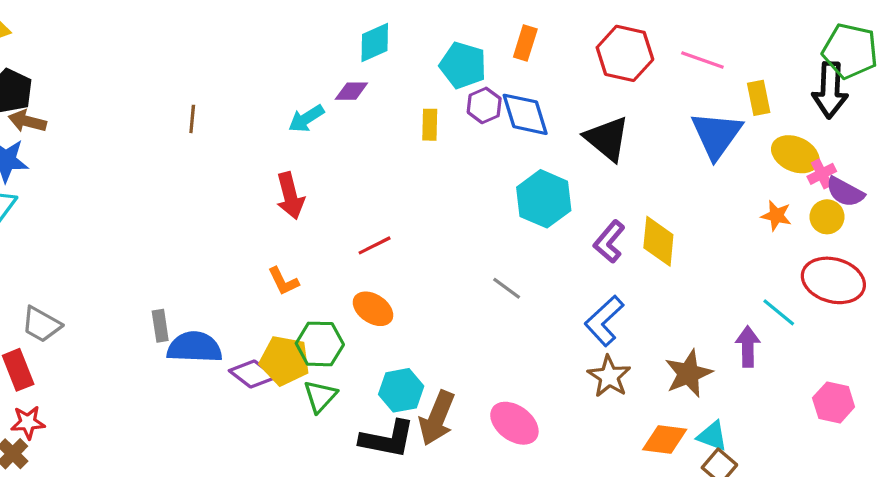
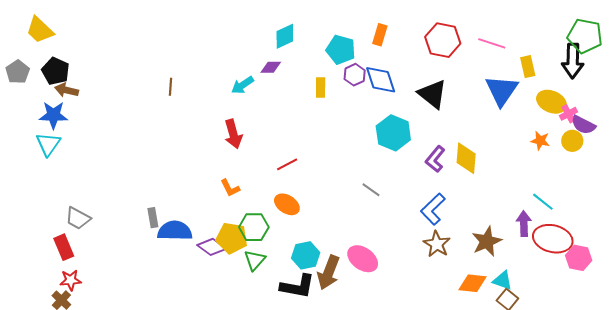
red ellipse: (833, 280) -> (553, 239), moved
pink ellipse: (514, 423) -> (363, 259), moved

